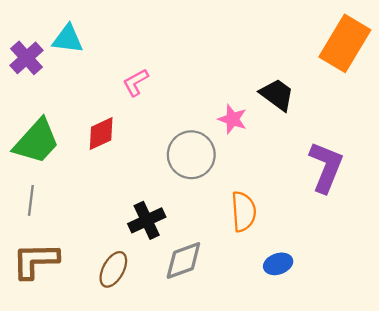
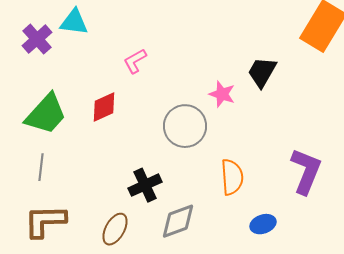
black trapezoid: (277, 95) -> (262, 72), turned -96
purple L-shape: (326, 167) -> (306, 171), moved

